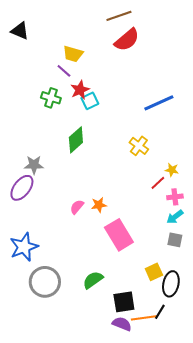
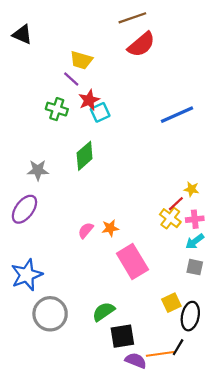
yellow cross: (139, 146) -> (170, 218), moved
gray star: (34, 165) -> (38, 170), moved
black square: (124, 302) -> (122, 336), moved

